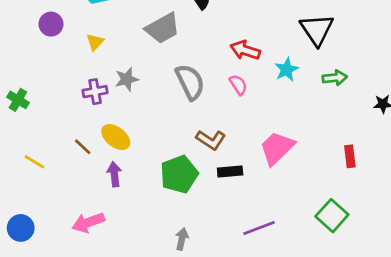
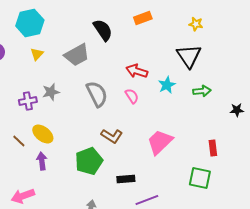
yellow triangle: (95, 42) -> (37, 54), moved
black rectangle: (230, 171) -> (126, 179), moved
green square: (332, 216) -> (200, 178), moved, turned -30

